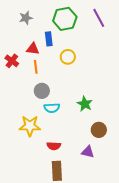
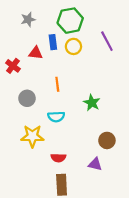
purple line: (99, 18) -> (107, 41), moved
yellow circle: (68, 57) -> (73, 46), moved
orange line: (36, 67) -> (57, 84), moved
gray circle: (42, 91) -> (27, 98), moved
green star: (85, 104) -> (92, 103), moved

